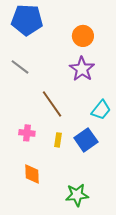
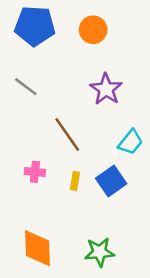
orange circle: (83, 36) -> (93, 30), moved
orange diamond: (32, 174) -> (37, 248), moved, size x1.4

